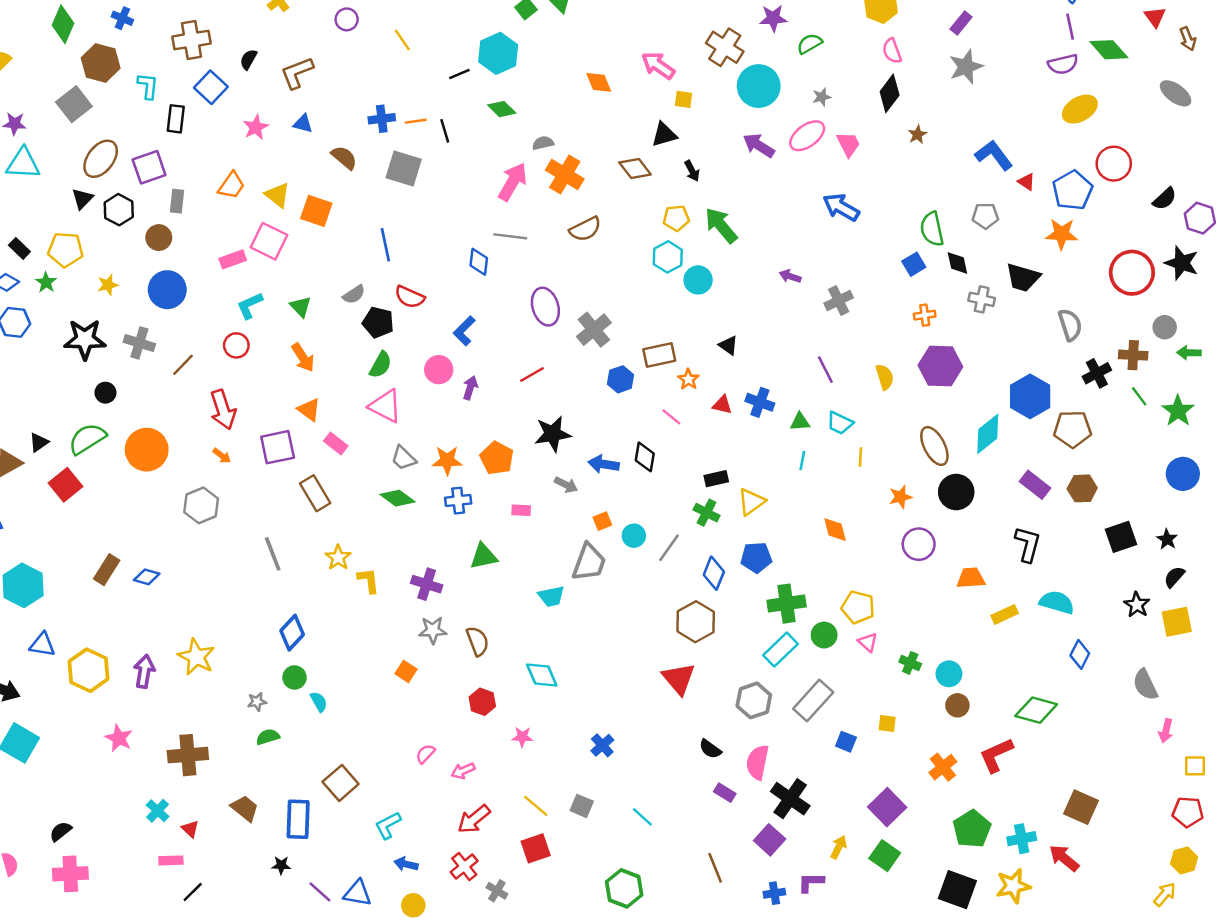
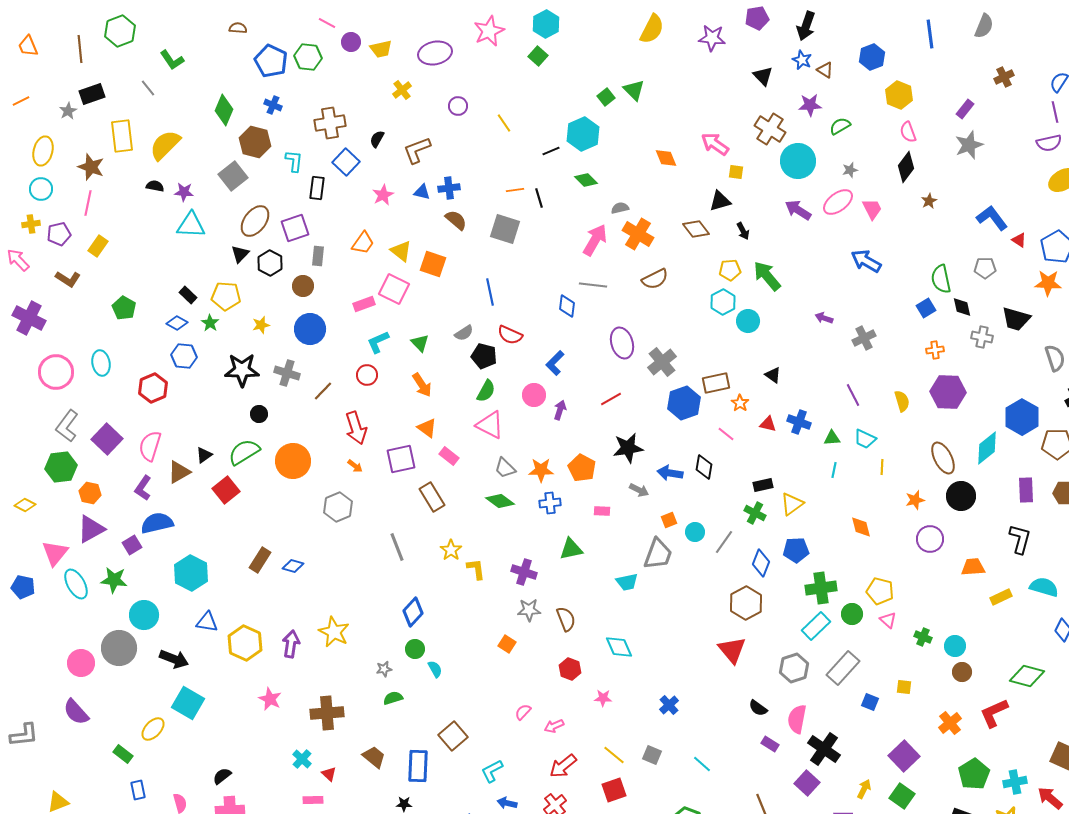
blue cross: (382, 119) -> (449, 188), moved
blue hexagon: (621, 379) -> (684, 403), size x1.5
purple rectangle: (1035, 485) -> (1026, 490), turned 50

